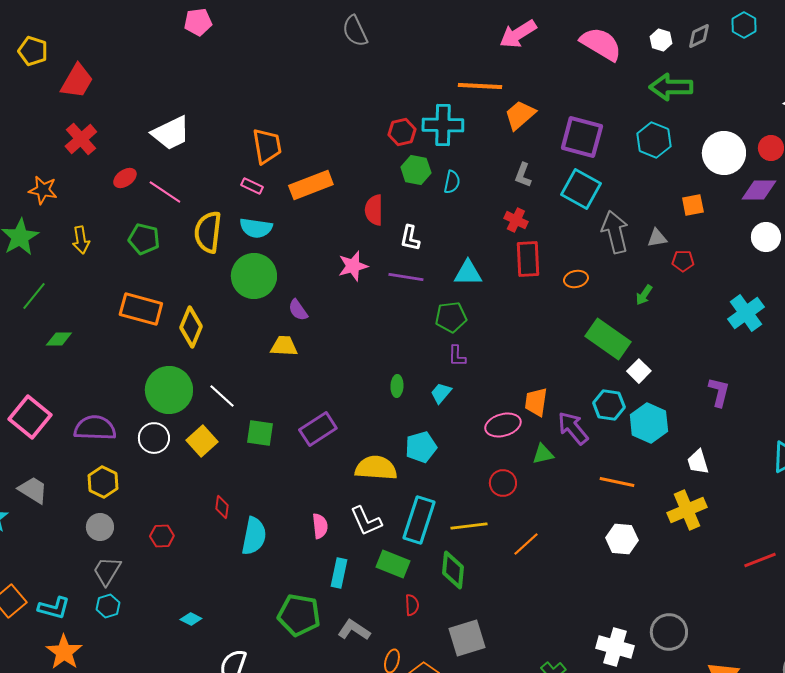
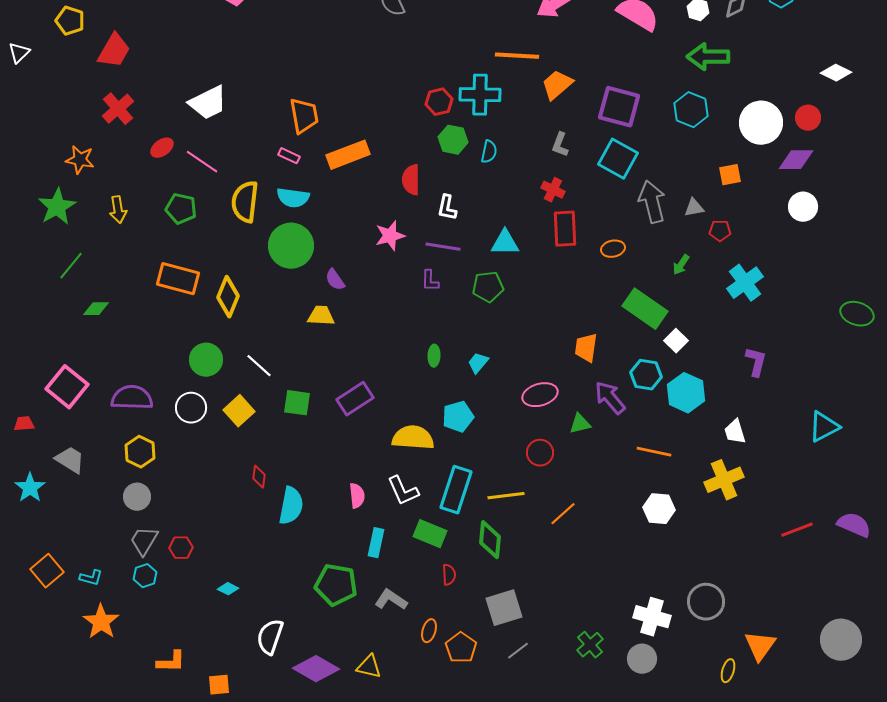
cyan cross: (746, 313) -> (745, 283), moved
purple L-shape: (457, 356) -> (430, 281), moved
green circle: (169, 390) -> (206, 360), size x0.7
orange trapezoid: (536, 402) -> (586, 348), moved
red hexagon: (162, 536) -> (181, 548), moved
cyan L-shape: (54, 608) -> (91, 578), size x0.7

